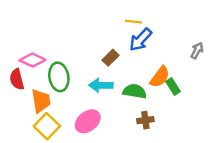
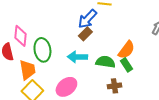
blue arrow: (141, 40) -> (87, 19), moved
pink diamond: (32, 60) -> (20, 36), turned 70
green rectangle: (173, 86) -> (126, 65), moved

